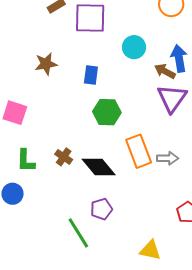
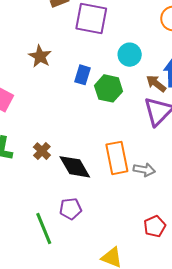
brown star: (46, 64) -> (40, 56), turned 30
green hexagon: (107, 112) -> (109, 88), moved

